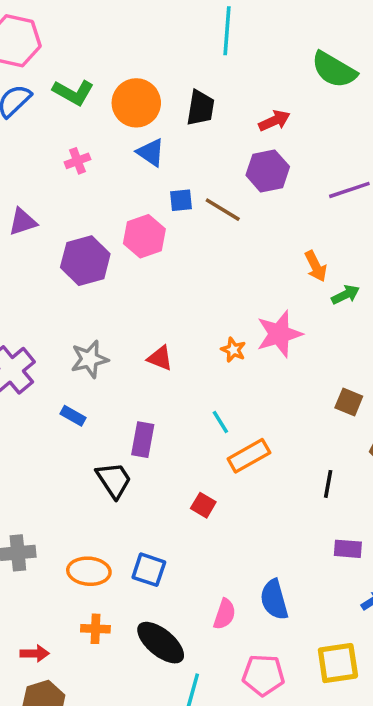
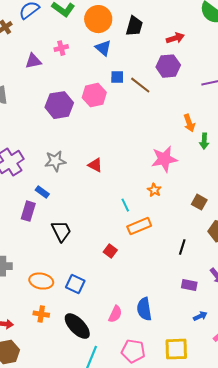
purple triangle: (23, 222) -> (33, 61), moved
green arrow: (345, 295) -> (204, 141), turned 112
orange star: (233, 350) -> (154, 190), moved
purple rectangle: (143, 440) -> (28, 211), moved

